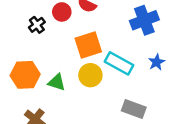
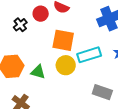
orange square: (88, 45) -> (63, 40), turned 30
cyan rectangle: (119, 63) -> (89, 55), turned -45

